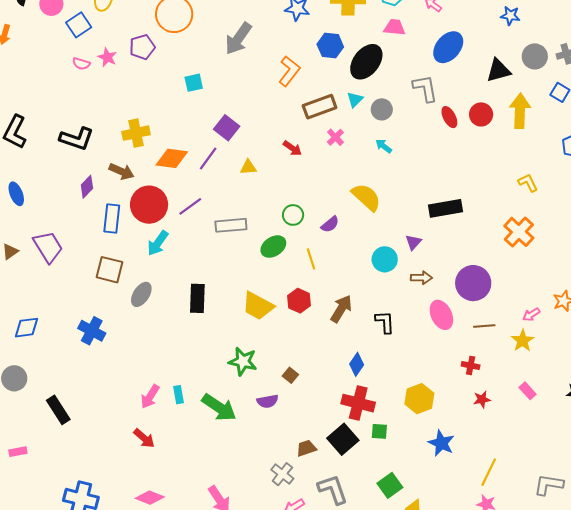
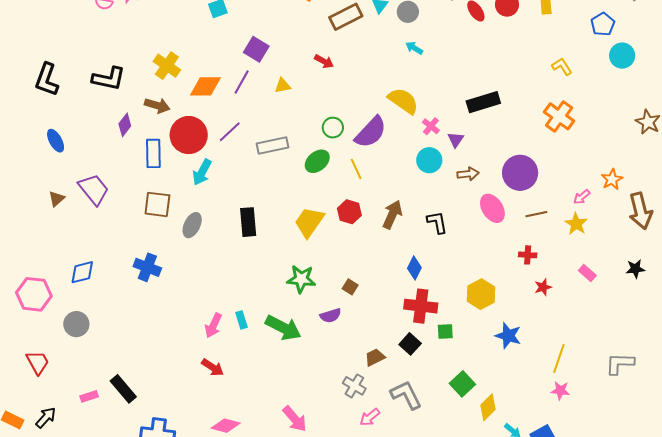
yellow cross: (136, 133) -> (167, 66), turned -36
pink cross: (335, 137) -> (431, 126), moved
purple semicircle: (330, 224) -> (371, 132), size x1.8
yellow trapezoid: (258, 306) -> (309, 222), turned 104
black rectangle: (58, 410) -> (123, 389), moved
black square: (343, 439) -> (410, 344), size x0.7

